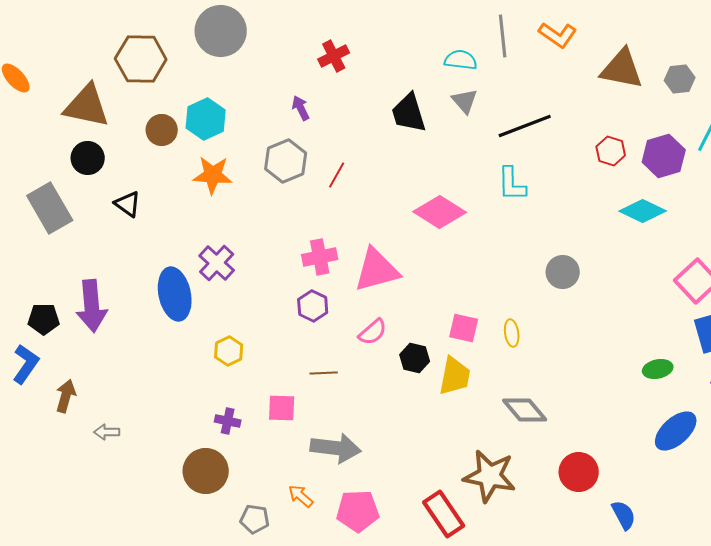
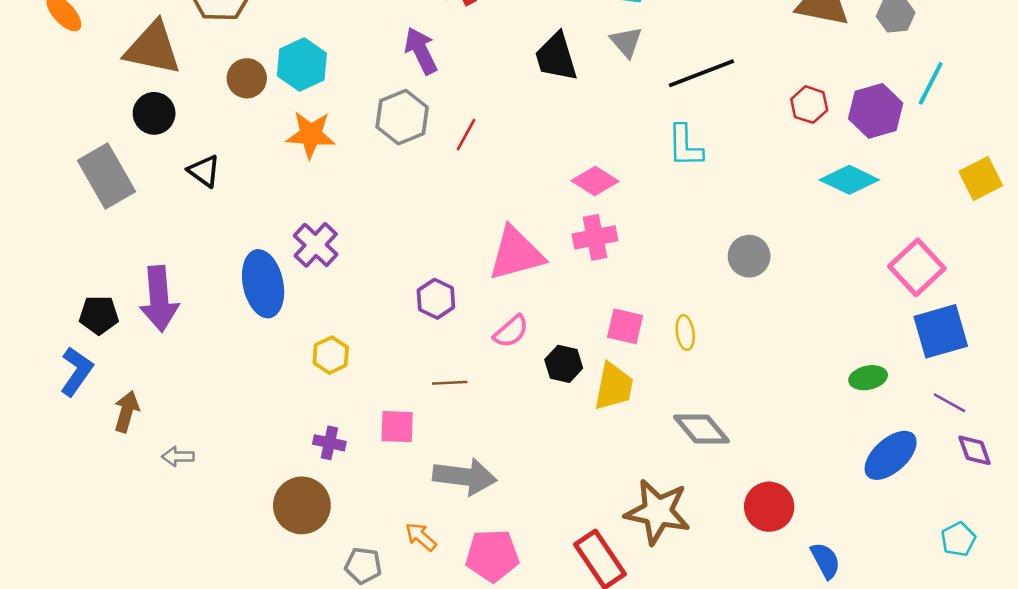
purple arrow: (301, 108) -> (421, 51), size x1.5
pink diamond: (440, 212) -> (595, 181), size x0.7
pink cross: (320, 257) -> (595, 237), moved

